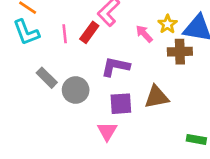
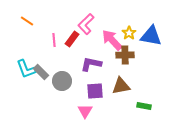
cyan L-shape: (26, 32) -> (26, 69), moved
pink arrow: (144, 34) -> (112, 40), size x1.6
brown cross: (180, 52) -> (125, 55), moved
green rectangle: (196, 139) -> (144, 106), moved

